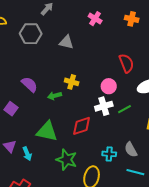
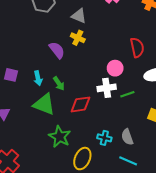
yellow cross: (72, 82) -> (78, 38), moved
purple semicircle: (29, 84) -> (57, 50), moved
green arrow: (55, 96) -> (59, 83), moved, turned -120
purple square: (11, 109) -> (11, 75), turned -32
cyan arrow: (27, 154) -> (38, 78), moved

